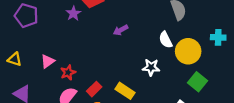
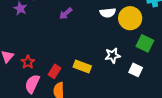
white semicircle: (166, 40) -> (108, 13), turned -56
white star: (151, 67) -> (113, 55), moved

